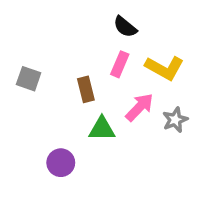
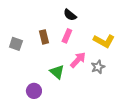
yellow L-shape: (164, 68) -> (104, 41), moved
brown rectangle: (86, 89) -> (44, 37), moved
green triangle: (102, 129) -> (57, 72), turned 42

